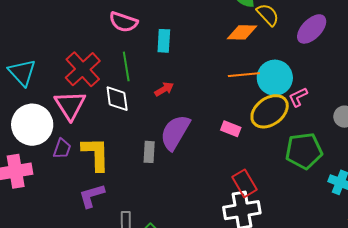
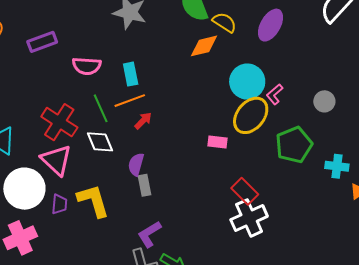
orange line: (244, 75) -> (130, 101), moved
purple semicircle: (175, 132) -> (136, 164), moved, size x0.6
purple L-shape: (92, 196) -> (149, 234), moved

